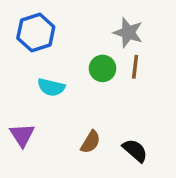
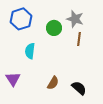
green circle: (103, 68) -> (54, 28), moved
cyan semicircle: (51, 87) -> (30, 51), turned 84

